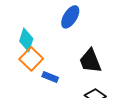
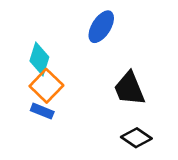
blue rectangle: (50, 77) -> (42, 111), moved

